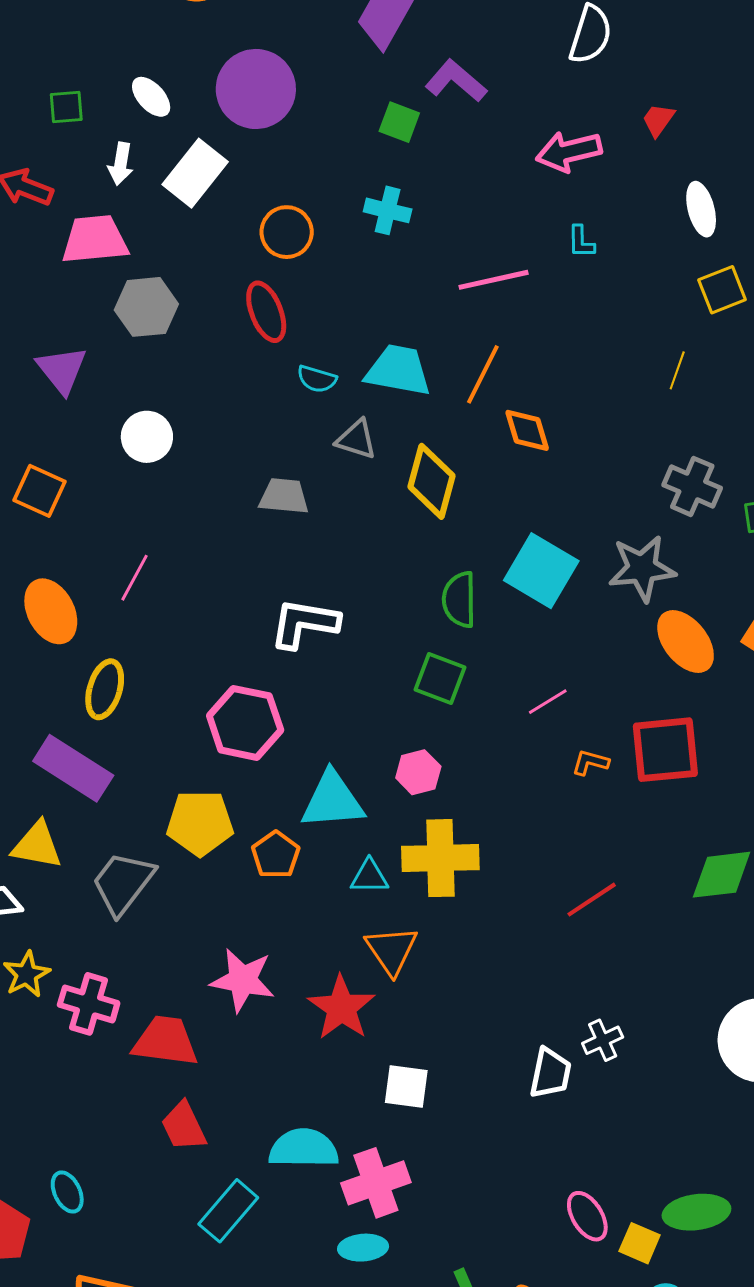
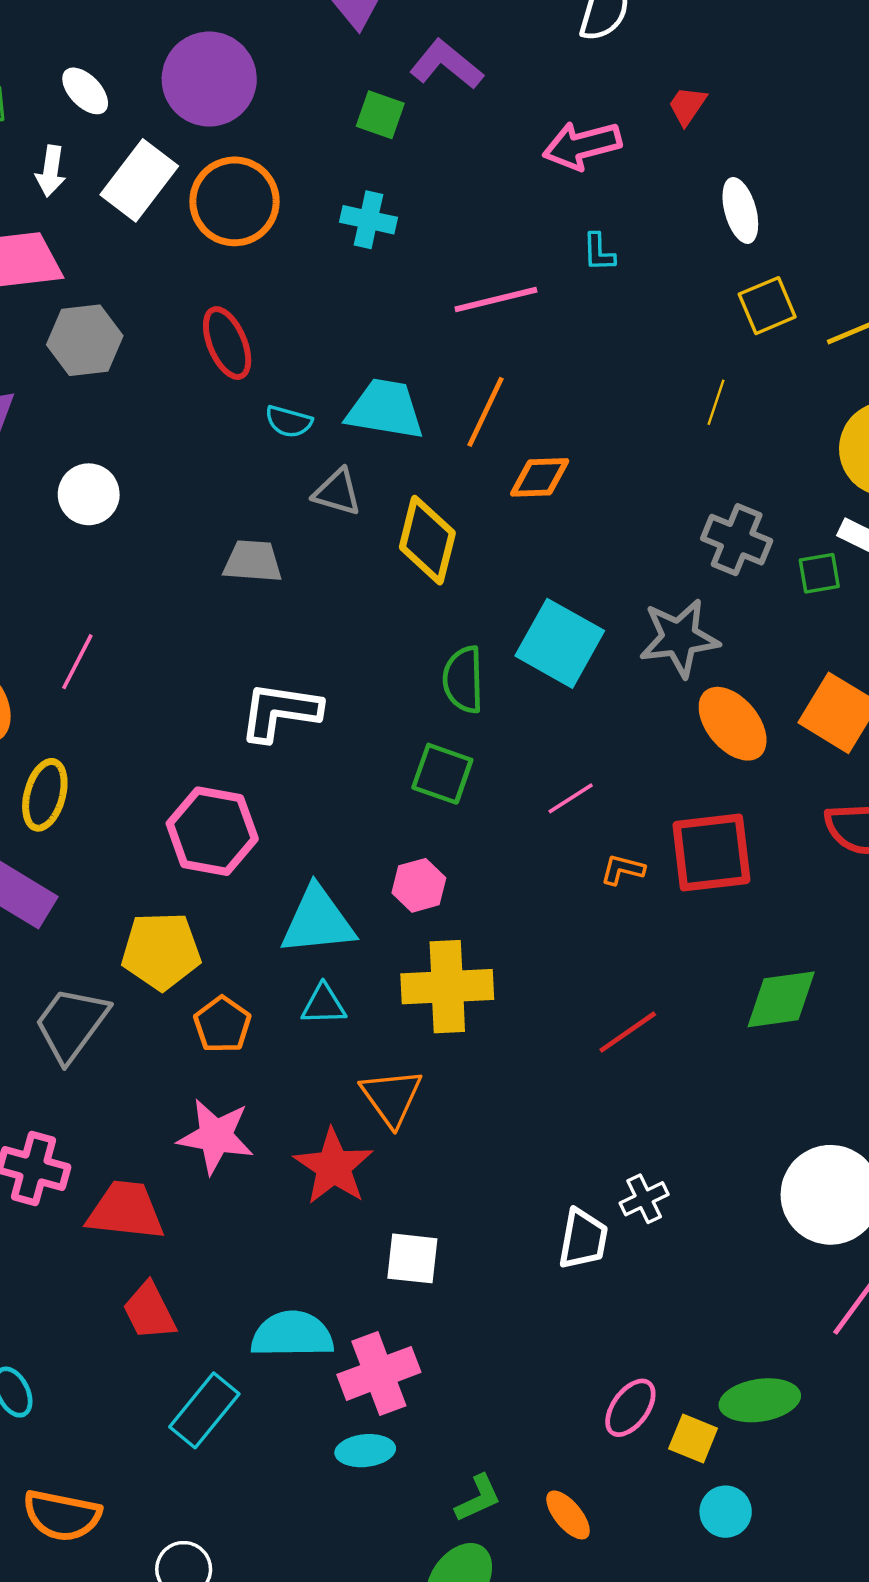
orange circle: (287, 232) -> (234, 201), moved, size x1.4
orange diamond: (527, 430) -> (540, 477), turned -74
orange pentagon: (276, 855) -> (222, 1025), moved
cyan triangle: (369, 877) -> (324, 1005), moved
pink ellipse: (587, 1216) -> (630, 1408), turned 69

